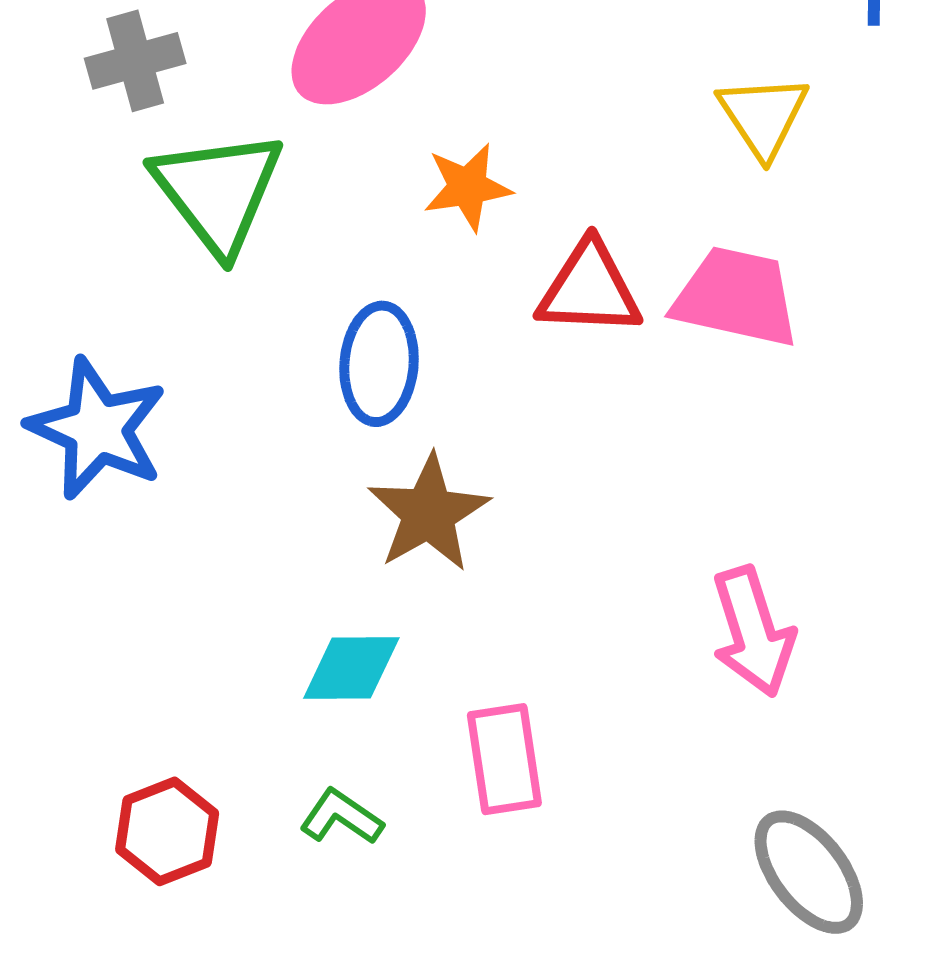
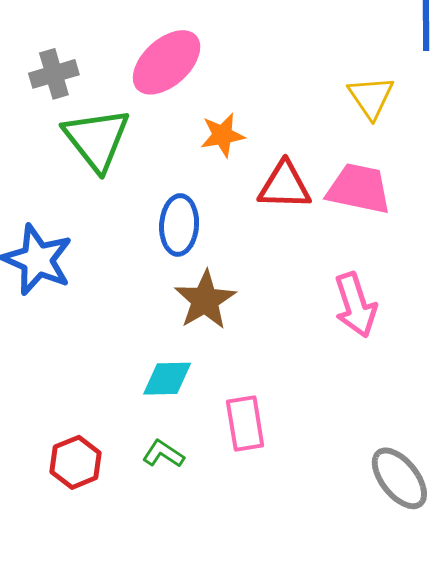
pink arrow: (753, 632) -> (355, 305), moved

